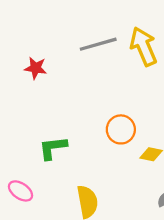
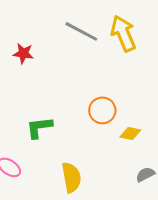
gray line: (98, 44) -> (81, 31), turned 44

